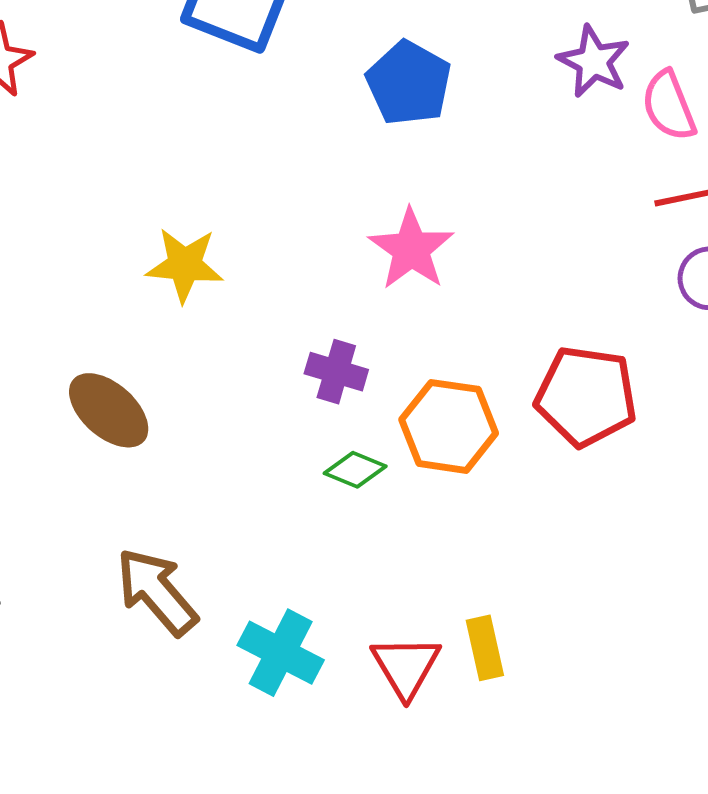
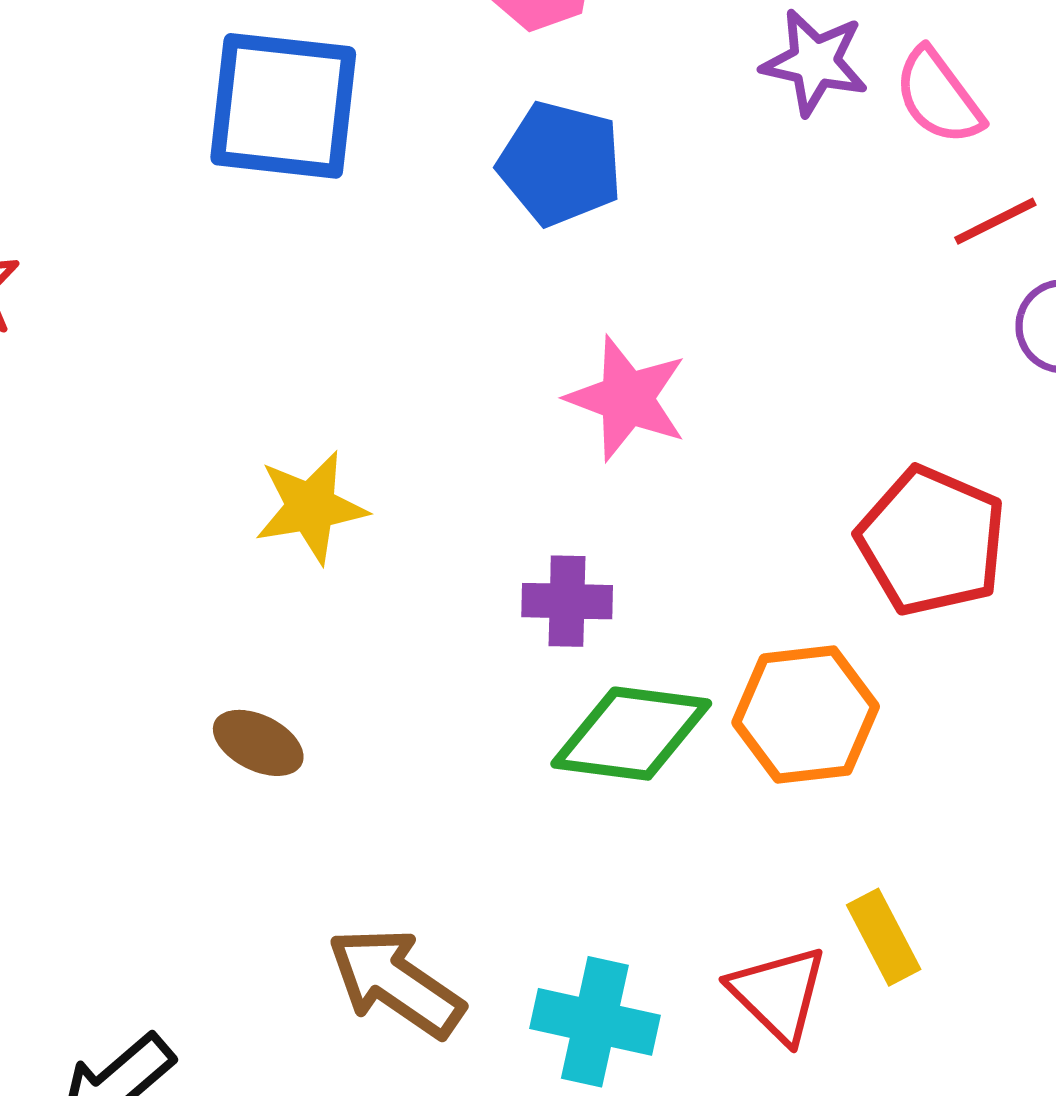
red pentagon: (586, 396) -> (932, 541), turned 30
brown ellipse: (109, 410) -> (258, 743), size x0.7
orange hexagon: (449, 426) -> (806, 715), moved
green diamond: (355, 470) -> (631, 734), size x1.8

